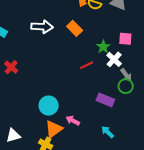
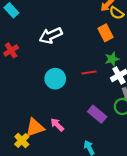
white arrow: (42, 27) -> (51, 35), moved, turned 135
orange rectangle: (75, 28) -> (106, 33), moved
cyan circle: (49, 106) -> (55, 79), moved

